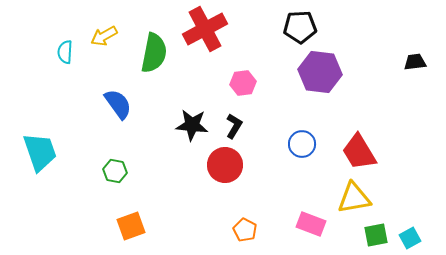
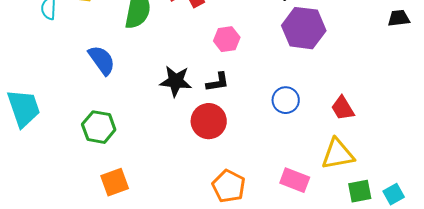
black L-shape: (234, 126) -> (218, 82), turned 50
red trapezoid: (359, 152) -> (343, 108), size x0.7
green hexagon: (115, 171) -> (99, 127), size x1.4
orange pentagon: (245, 230) -> (229, 186), size x1.4

